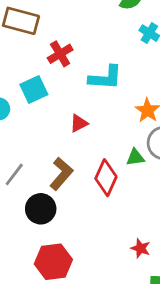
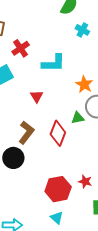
red triangle: (79, 123) -> (37, 96), turned -32
red hexagon: (53, 262) -> (58, 189), moved

